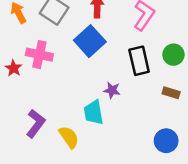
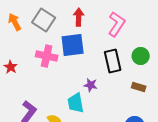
blue square: (90, 41) -> (73, 45), turned 35
pink cross: (39, 55) -> (47, 56), moved

